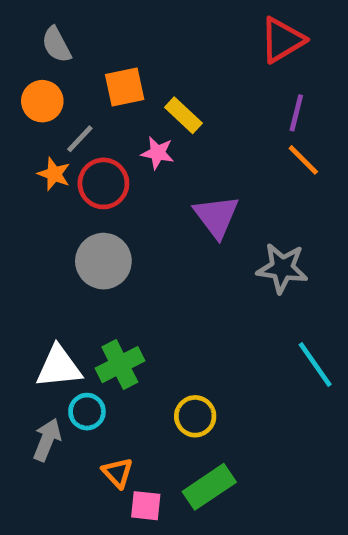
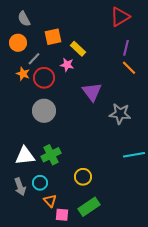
cyan line: (315, 365) -> (134, 155), turned -65
cyan circle: (87, 412) -> (40, 183), moved
gray arrow: (47, 440) -> (20, 187), turned 138

